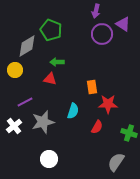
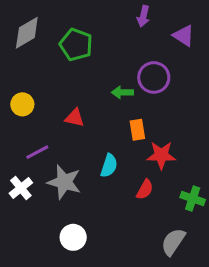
purple circle: (102, 34) -> (154, 77), moved
gray diamond: (27, 46) -> (27, 33), moved
green arrow: (57, 62) -> (122, 92), moved
gray star: (43, 122) -> (64, 182), turned 30

